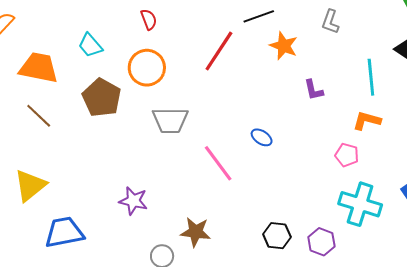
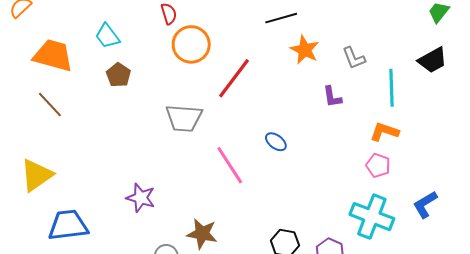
gray L-shape: (330, 22) -> (354, 58), moved, turned -45
red line: (219, 51) -> (234, 78), moved
orange circle: (147, 68) -> (191, 44), moved
brown pentagon: (102, 98) -> (119, 75), moved, size x0.6
pink pentagon: (347, 155) -> (378, 165), moved

